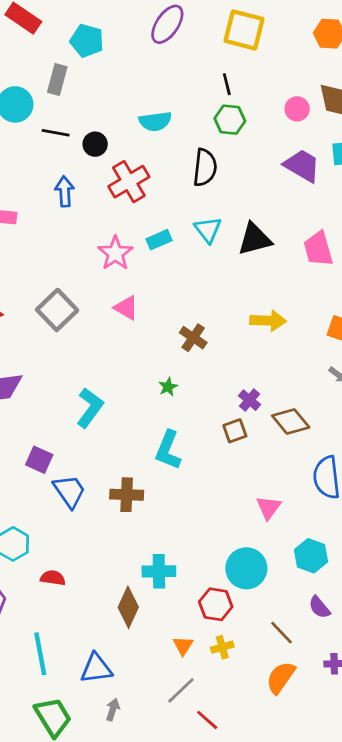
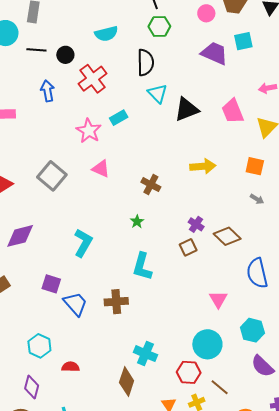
cyan triangle: (208, 230) -> (158, 93), moved
cyan cross: (159, 571) -> (145, 354), turned 30
purple semicircle: (319, 607) -> (263, 366), size x1.4
brown line: (281, 633) -> (220, 387), moved

